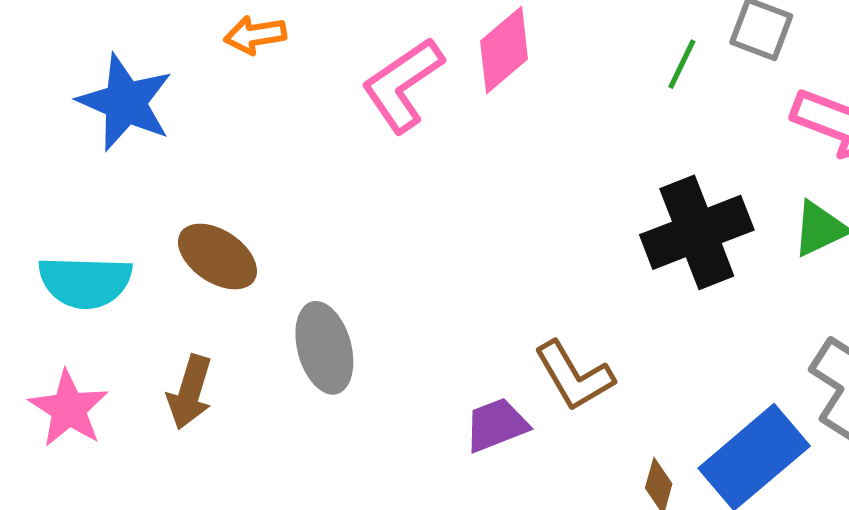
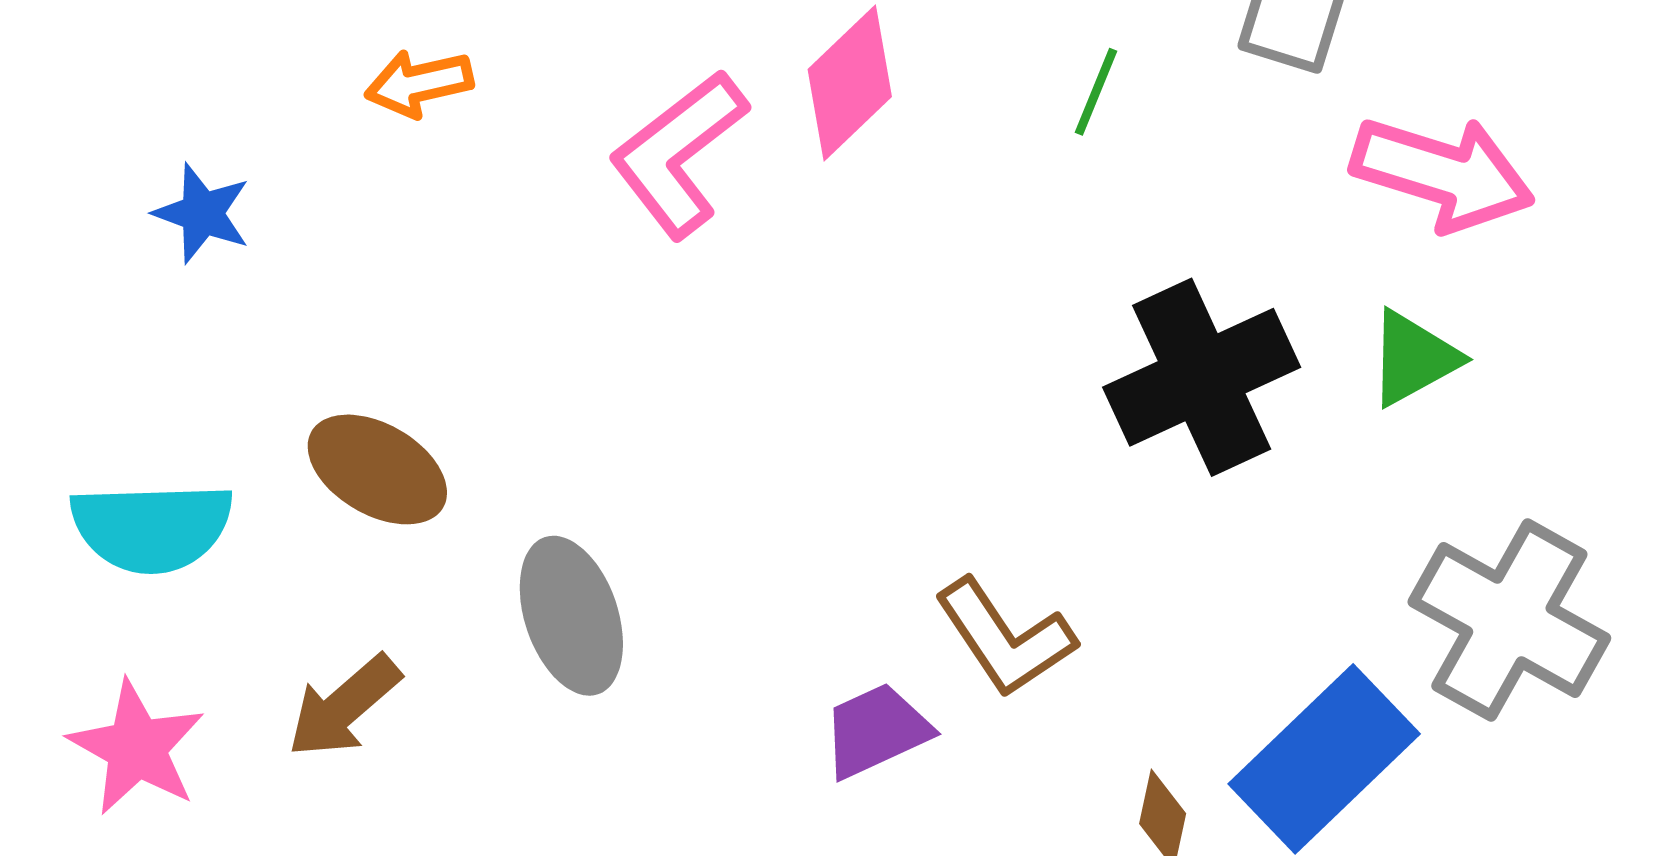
green line: (682, 64) -> (1096, 92), moved
blue star: (125, 102) -> (202, 213), size x0.6
brown arrow: (190, 392) -> (344, 706), turned 36

